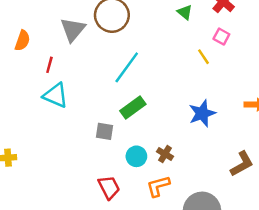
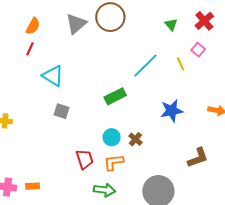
red line: (49, 65) -> (30, 49), moved
cyan line: (127, 67) -> (145, 66), moved
gray square: (105, 131) -> (62, 111), moved
orange L-shape: (158, 186) -> (114, 162), moved

